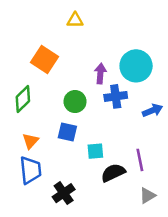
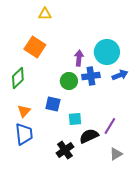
yellow triangle: (75, 20) -> (45, 14), moved
green circle: (75, 102) -> (69, 81), moved
blue arrow: (153, 110) -> (120, 75), moved
purple line: (140, 160) -> (110, 126), turned 42
black cross: (64, 193) -> (65, 150), moved

